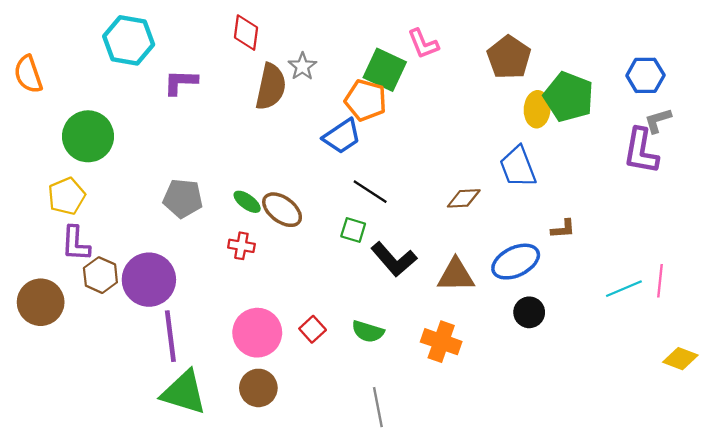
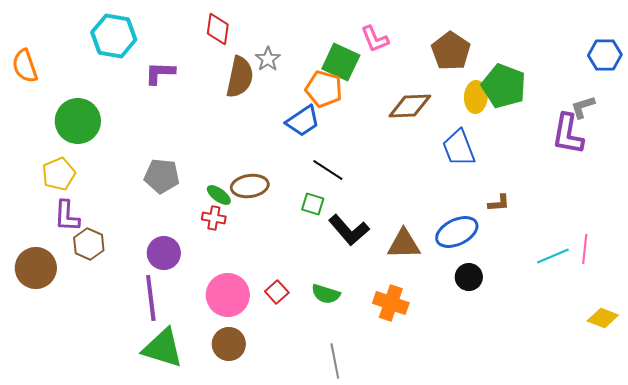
blue hexagon: (645, 75) -> (605, 55), moved
brown diamond: (464, 198) -> (410, 106), moved, size x1.4
green ellipse: (247, 202) -> (219, 195), moved
brown ellipse: (282, 210) -> (250, 186), turned -45
purple circle: (149, 280) -> (164, 253), moved, size x0.7

